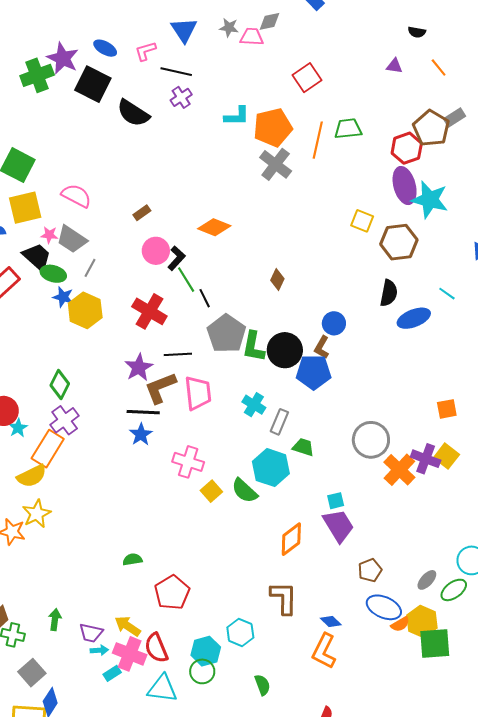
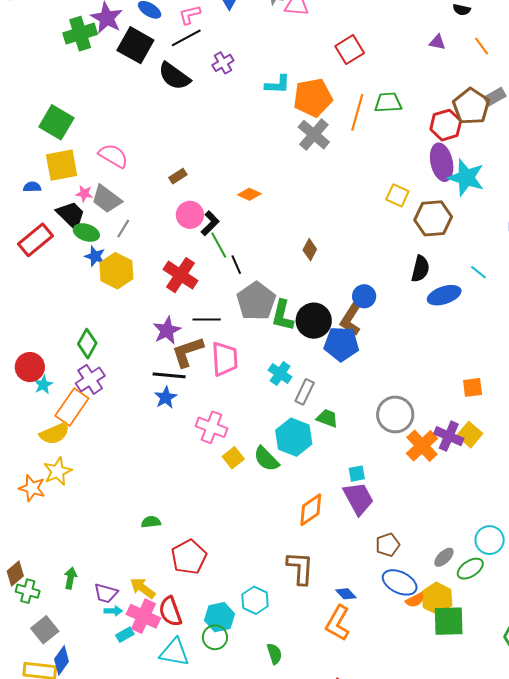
black line: (176, 72) -> (186, 38), moved, turned -44
orange diamond: (214, 227) -> (249, 194), size x0.7
brown L-shape: (322, 347) -> (351, 320), size x1.4

